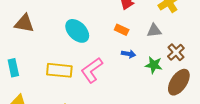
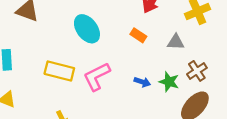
blue arrow: (129, 54) -> (142, 82), moved

